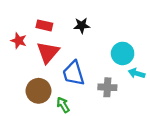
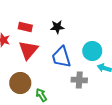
blue trapezoid: (74, 73) -> (61, 57), moved

